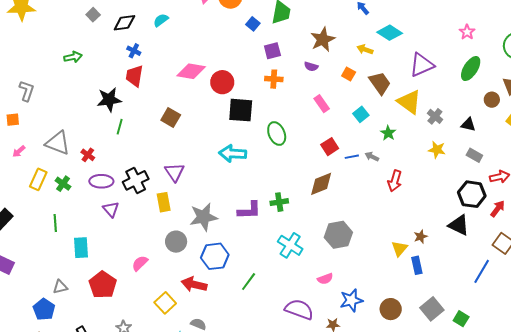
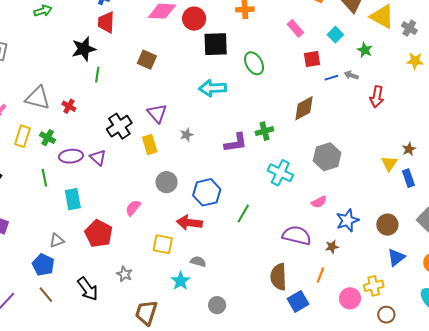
red square: (330, 147) -> (312, 59), moved, turned 30
purple ellipse: (101, 181) -> (71, 156), moved
gray star: (203, 217) -> (187, 135), moved, size x0.5
yellow square: (165, 303) -> (163, 244), turned -30

